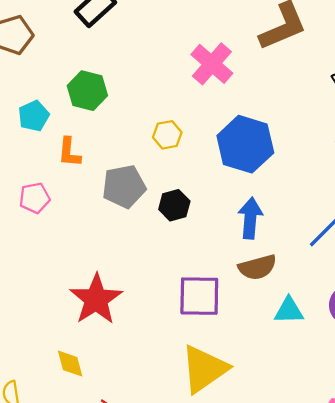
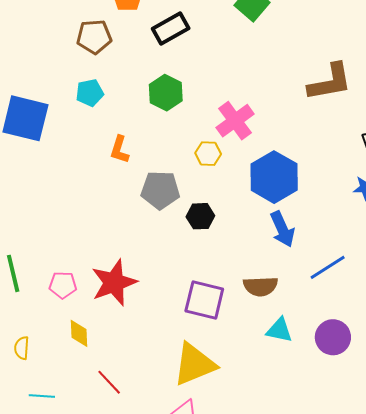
pink cross: (212, 64) -> (235, 121), moved
green hexagon: (87, 91) -> (166, 93), moved
cyan pentagon: (34, 116) -> (90, 93), moved
pink pentagon: (35, 198) -> (63, 285), moved
blue arrow: (250, 218) -> (282, 229), moved, turned 138

